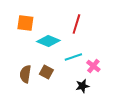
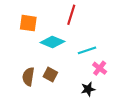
red line: (76, 24) -> (71, 15), moved
cyan line: (73, 57) -> (87, 50), moved

